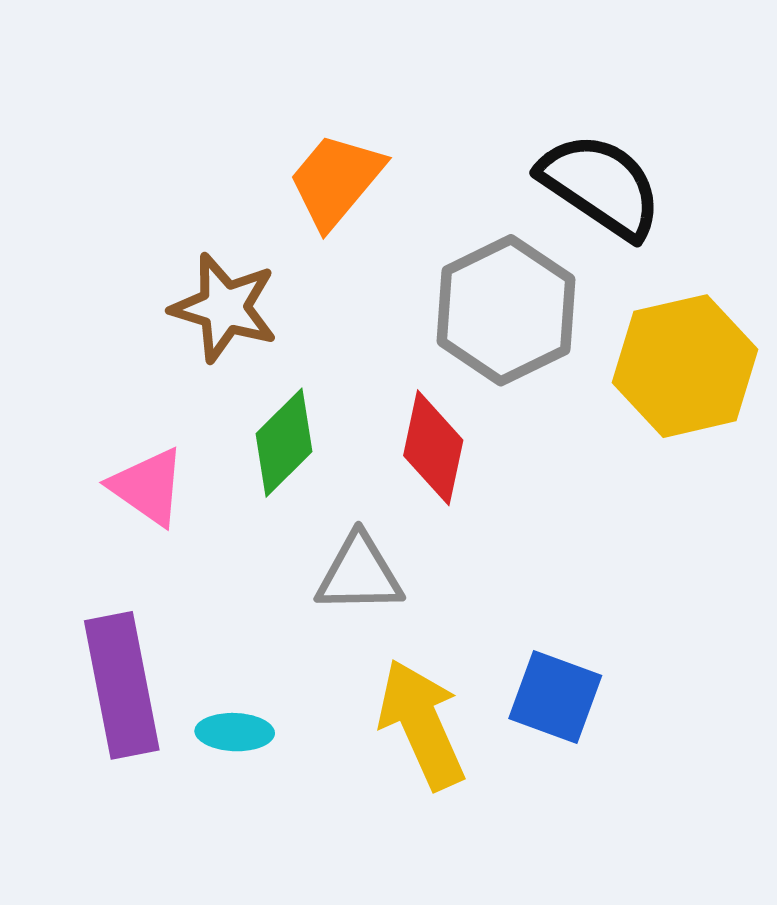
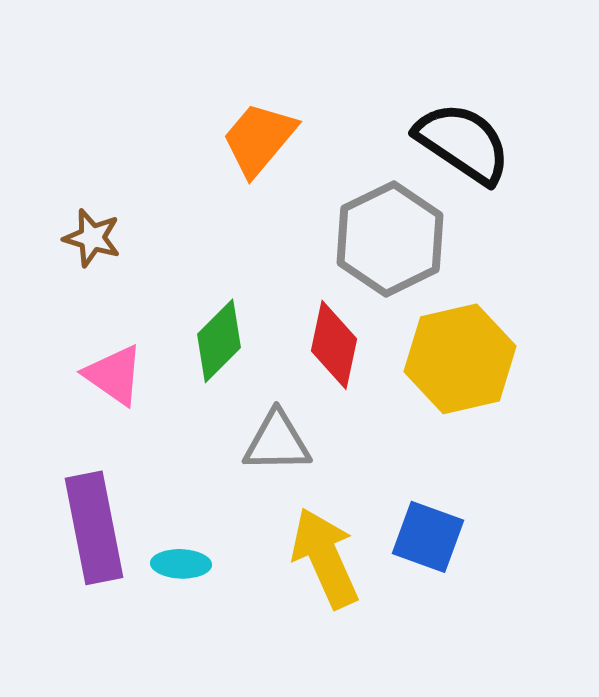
brown star: (224, 308) -> (92, 238), moved, size x0.7
yellow hexagon: (685, 366) -> (460, 359), moved

